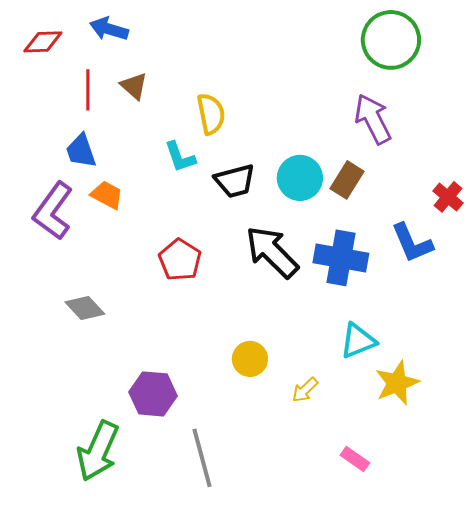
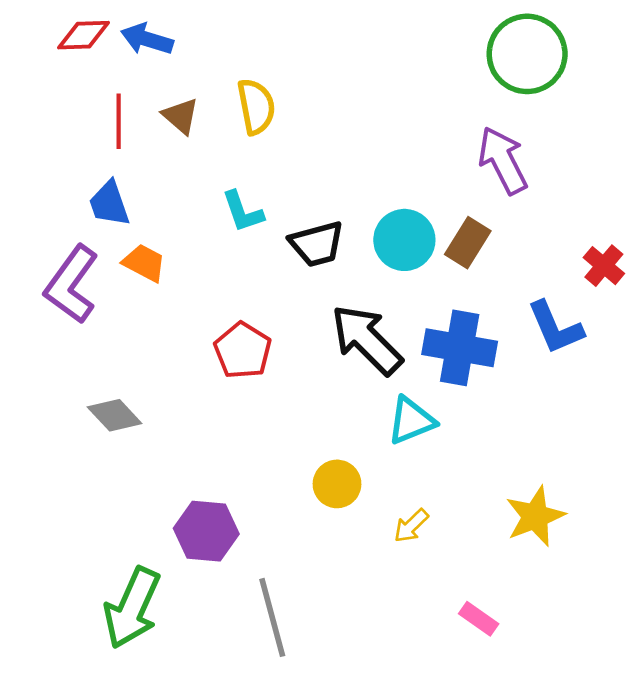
red diamond: (43, 42) -> (84, 35), moved
yellow semicircle: (211, 114) -> (256, 106), moved
cyan triangle: (358, 341) -> (411, 421), moved

